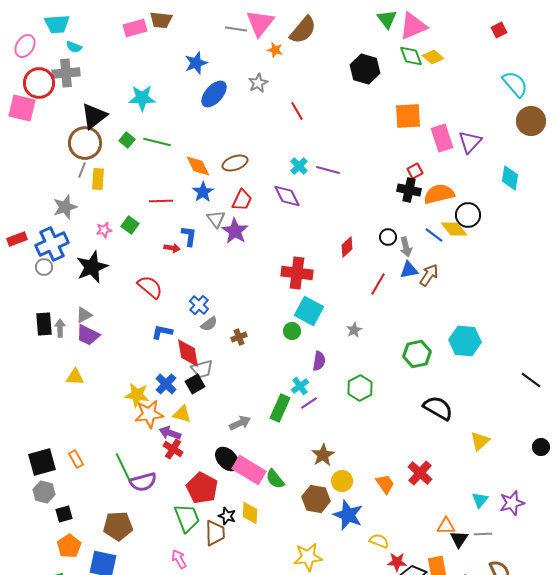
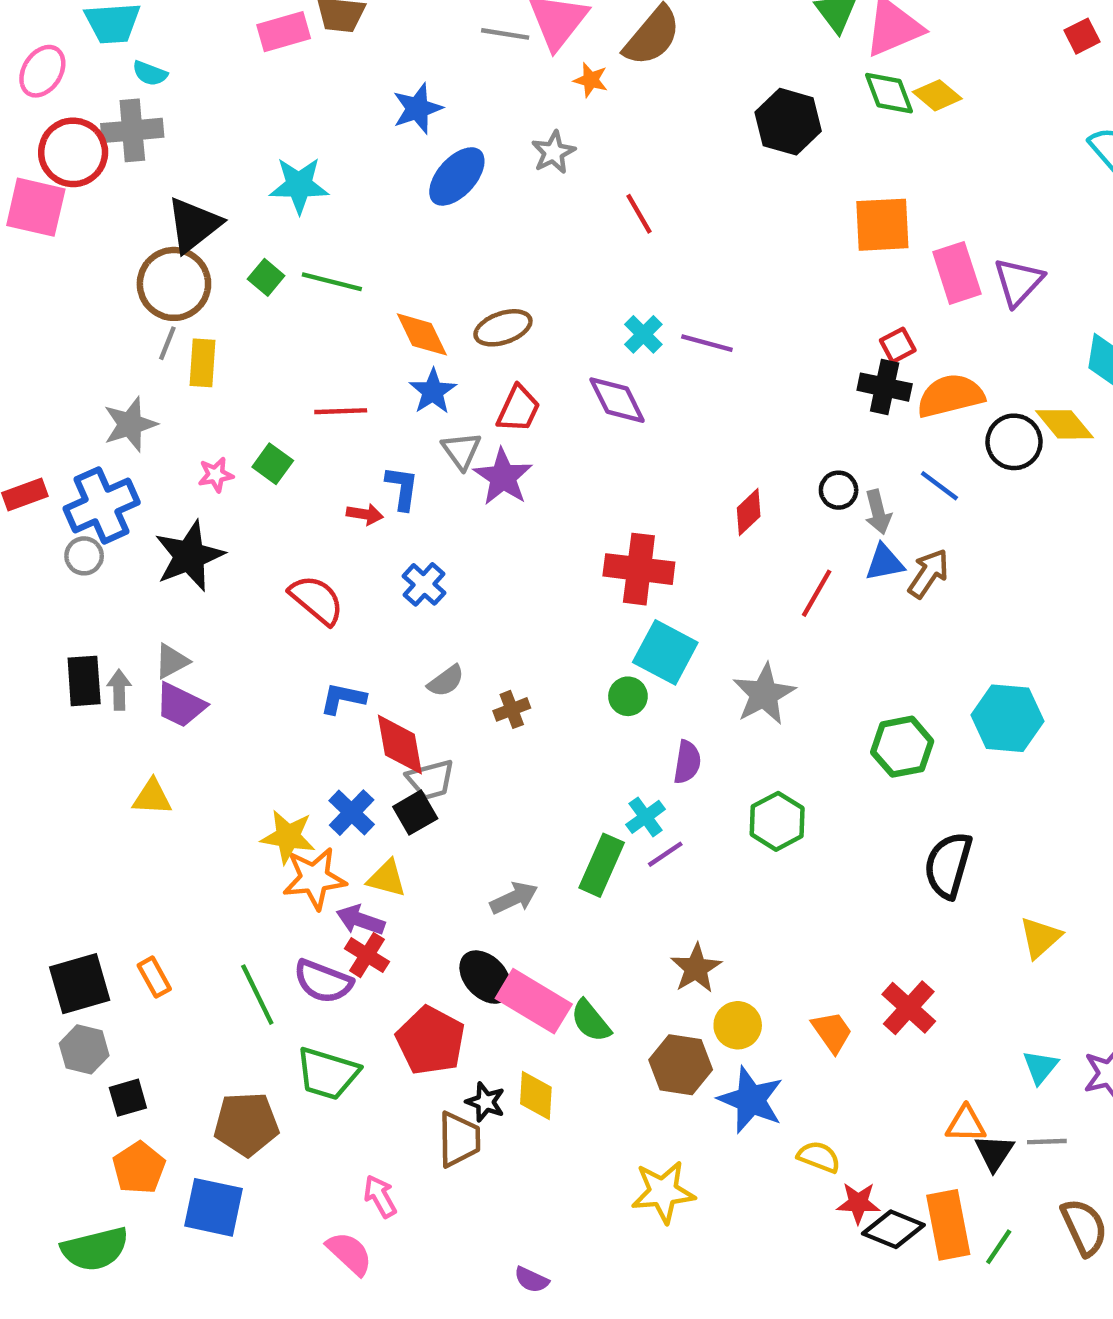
yellow diamond: (454, 229) -> (1064, 424), moved
blue cross: (199, 305) -> (424, 584), moved
gray star: (354, 330) -> (764, 694), size x1.8
black semicircle: (438, 408) -> (948, 865), turned -104
purple semicircle: (143, 482) -> (323, 981), moved, turned 36
green trapezoid: (187, 518) -> (327, 1074), moved, turned 128

